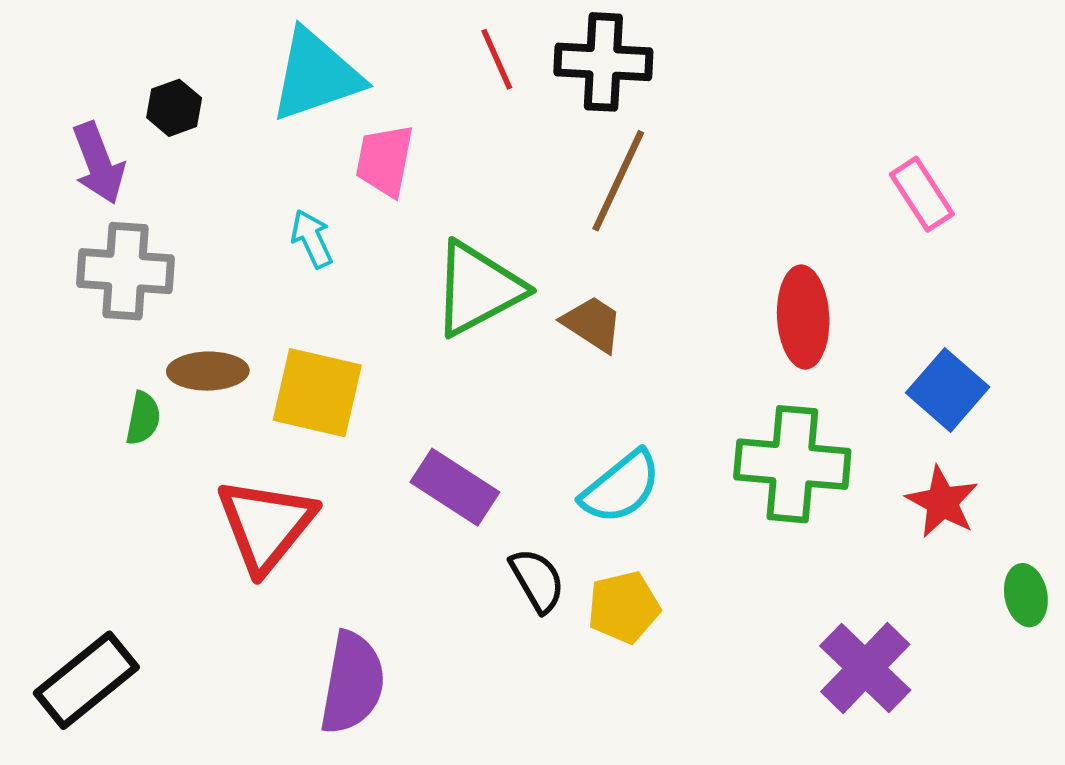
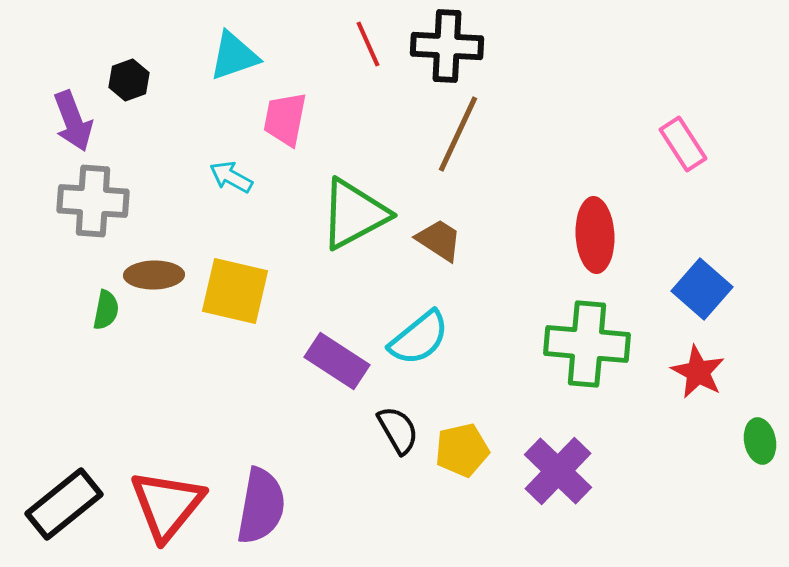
cyan triangle: (316, 75) -> (234, 56), size x0.7
cyan arrow: (312, 239) -> (231, 177), turned -36
cyan semicircle: (621, 487) -> (419, 338), moved
red triangle: (266, 525) -> (167, 505), moved
purple cross: (865, 668) -> (558, 471), moved

